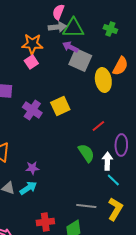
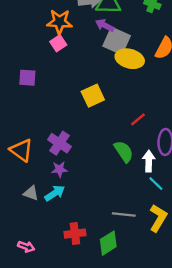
yellow ellipse: (103, 80) -> (130, 59), moved, turned -65
purple cross: (32, 110) -> (59, 143), moved

